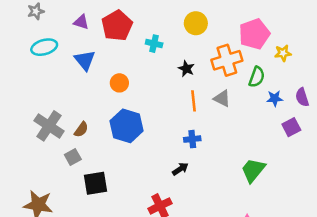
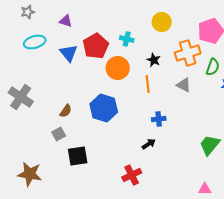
red pentagon: (117, 26) -> (96, 46), moved
orange circle: (119, 83) -> (118, 68), moved, size x1.5
orange line: (193, 101) -> (148, 84), moved
gray cross: (49, 126) -> (21, 97), moved

